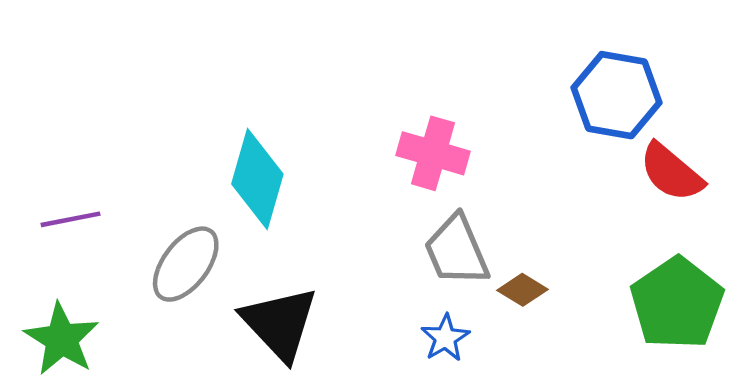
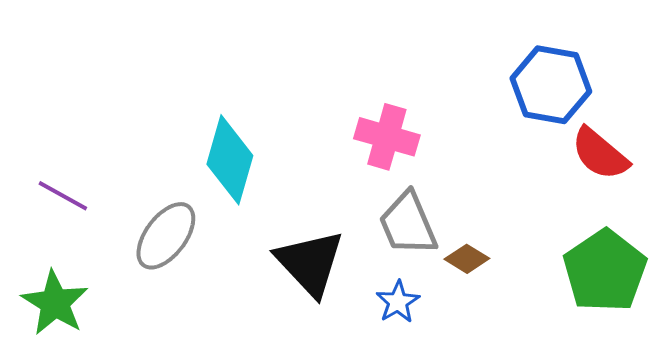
purple line: (70, 219) -> (63, 196), turned 40
black triangle: (280, 323) -> (310, 263), moved

